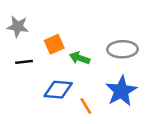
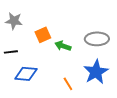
black line: (24, 62) -> (11, 52), moved
blue diamond: (58, 90) -> (26, 74), moved

